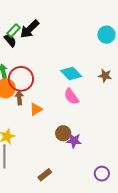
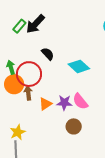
black semicircle: (10, 40) -> (48, 54), moved
pink semicircle: (71, 97) -> (80, 101), moved
purple star: (74, 141) -> (64, 103), moved

